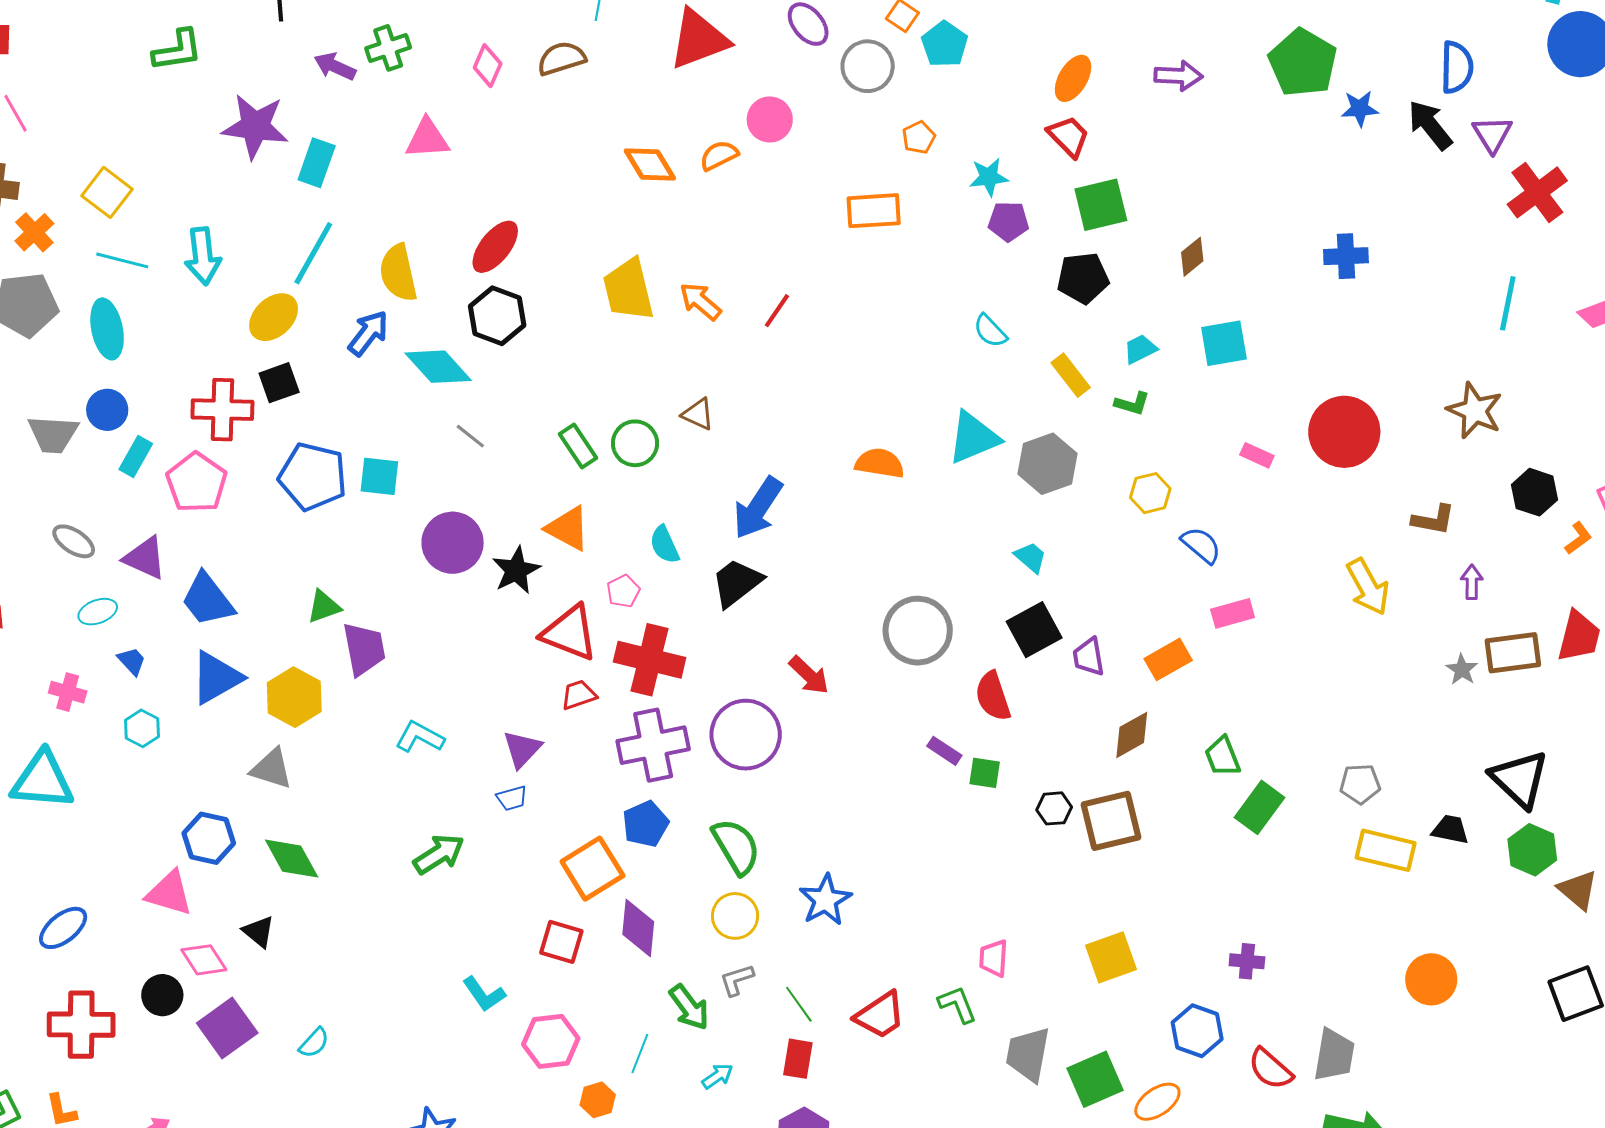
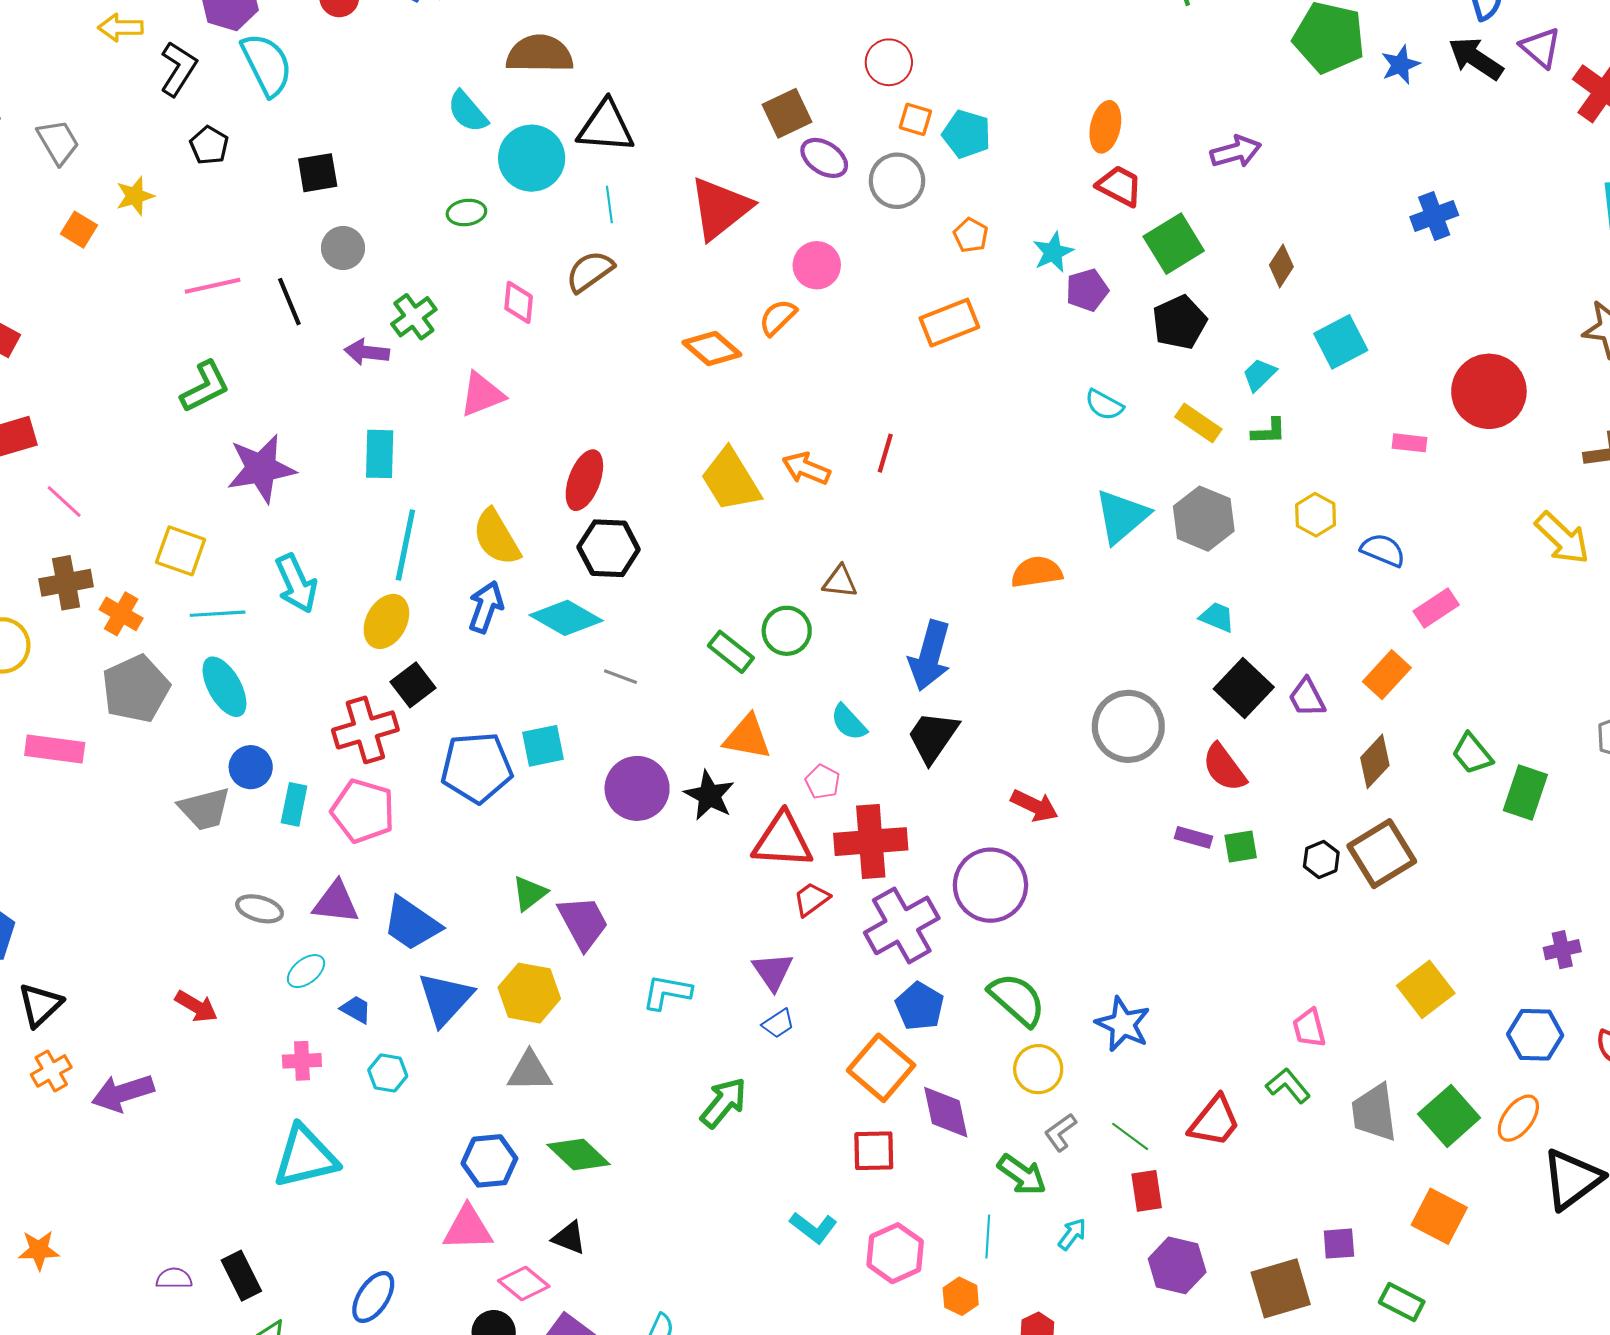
purple arrow: (1179, 76) -> (1236, 152), moved
purple star: (255, 126) -> (261, 468), moved

